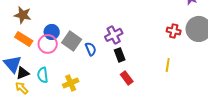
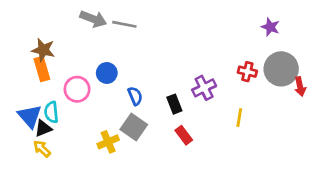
blue circle: (52, 32) -> (107, 73), moved
purple cross: (114, 35) -> (204, 88), moved
orange rectangle: (24, 39) -> (42, 69), moved, turned 42
gray square: (72, 41) -> (134, 127), moved
cyan semicircle: (43, 75) -> (51, 112), moved

